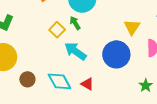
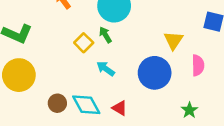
cyan arrow: (75, 51) -> (106, 69), size x0.7
brown circle: (27, 79) -> (57, 103), moved

